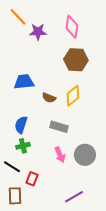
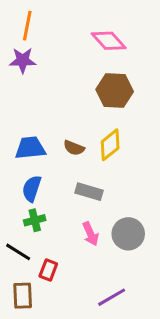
orange line: (18, 17) -> (27, 26), turned 54
pink diamond: (72, 27) -> (109, 41), turned -50
purple star: (38, 32) -> (23, 60), moved
blue trapezoid: (24, 82) -> (30, 148), moved

